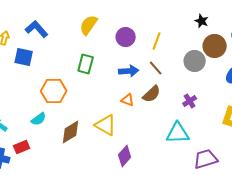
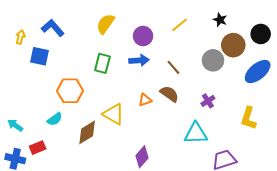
yellow line: (157, 41) -> (180, 25), moved, turned 30
blue arrow: (129, 71) -> (139, 60), moved
brown semicircle: (152, 94) -> (169, 94), turned -102
orange triangle: (128, 100) -> (145, 100), turned -40
yellow triangle: (106, 125) -> (114, 114), moved

